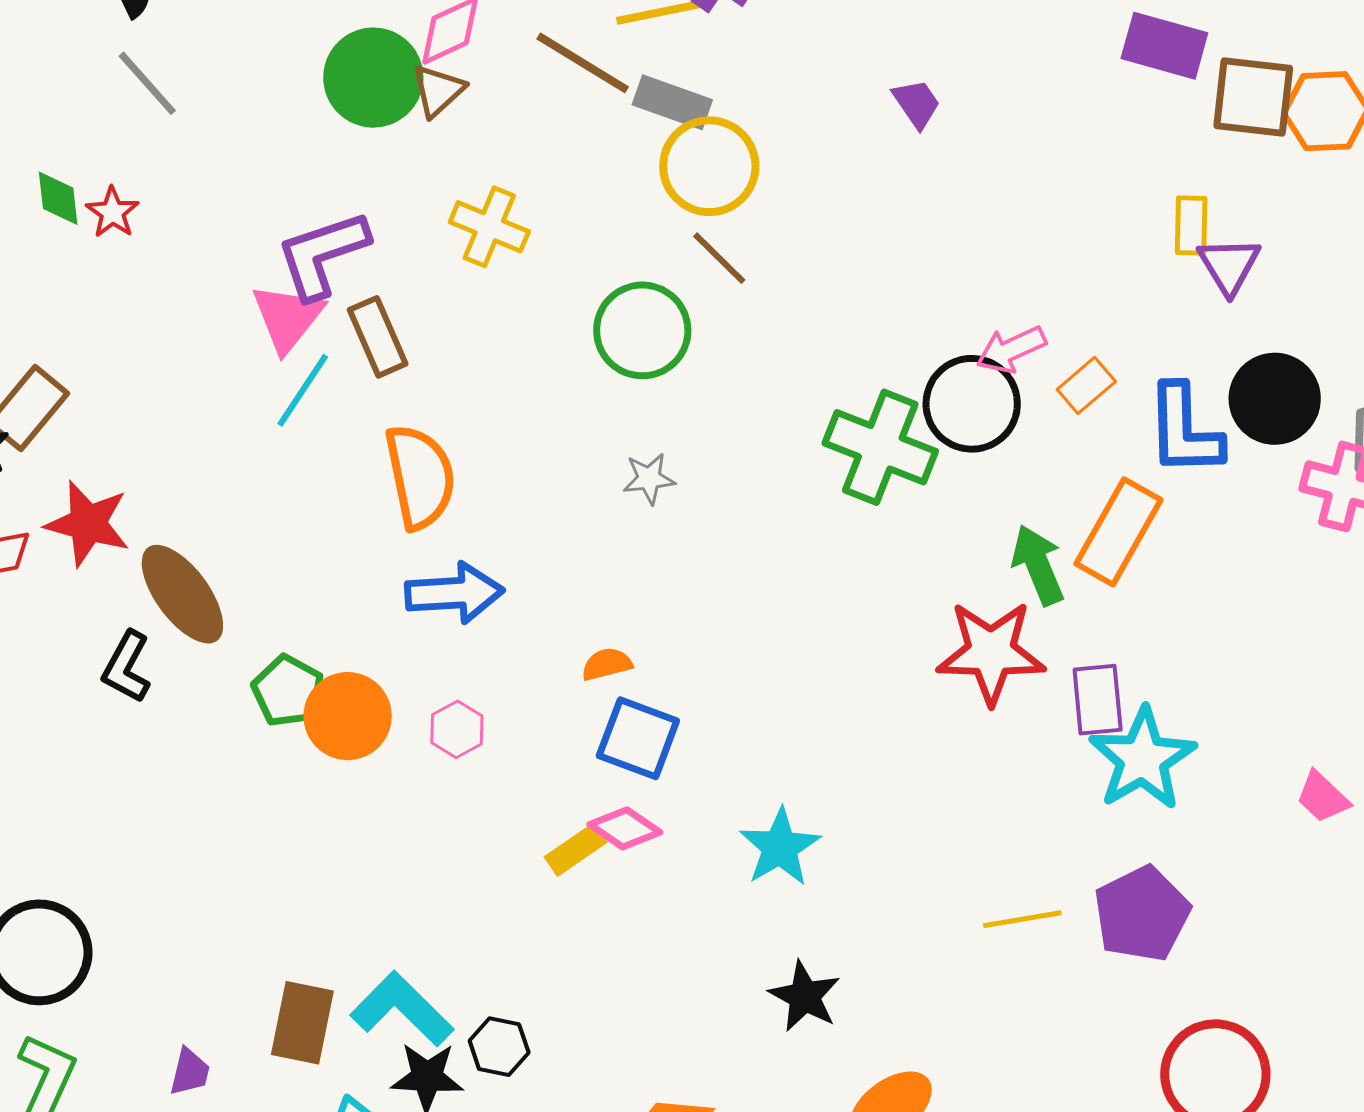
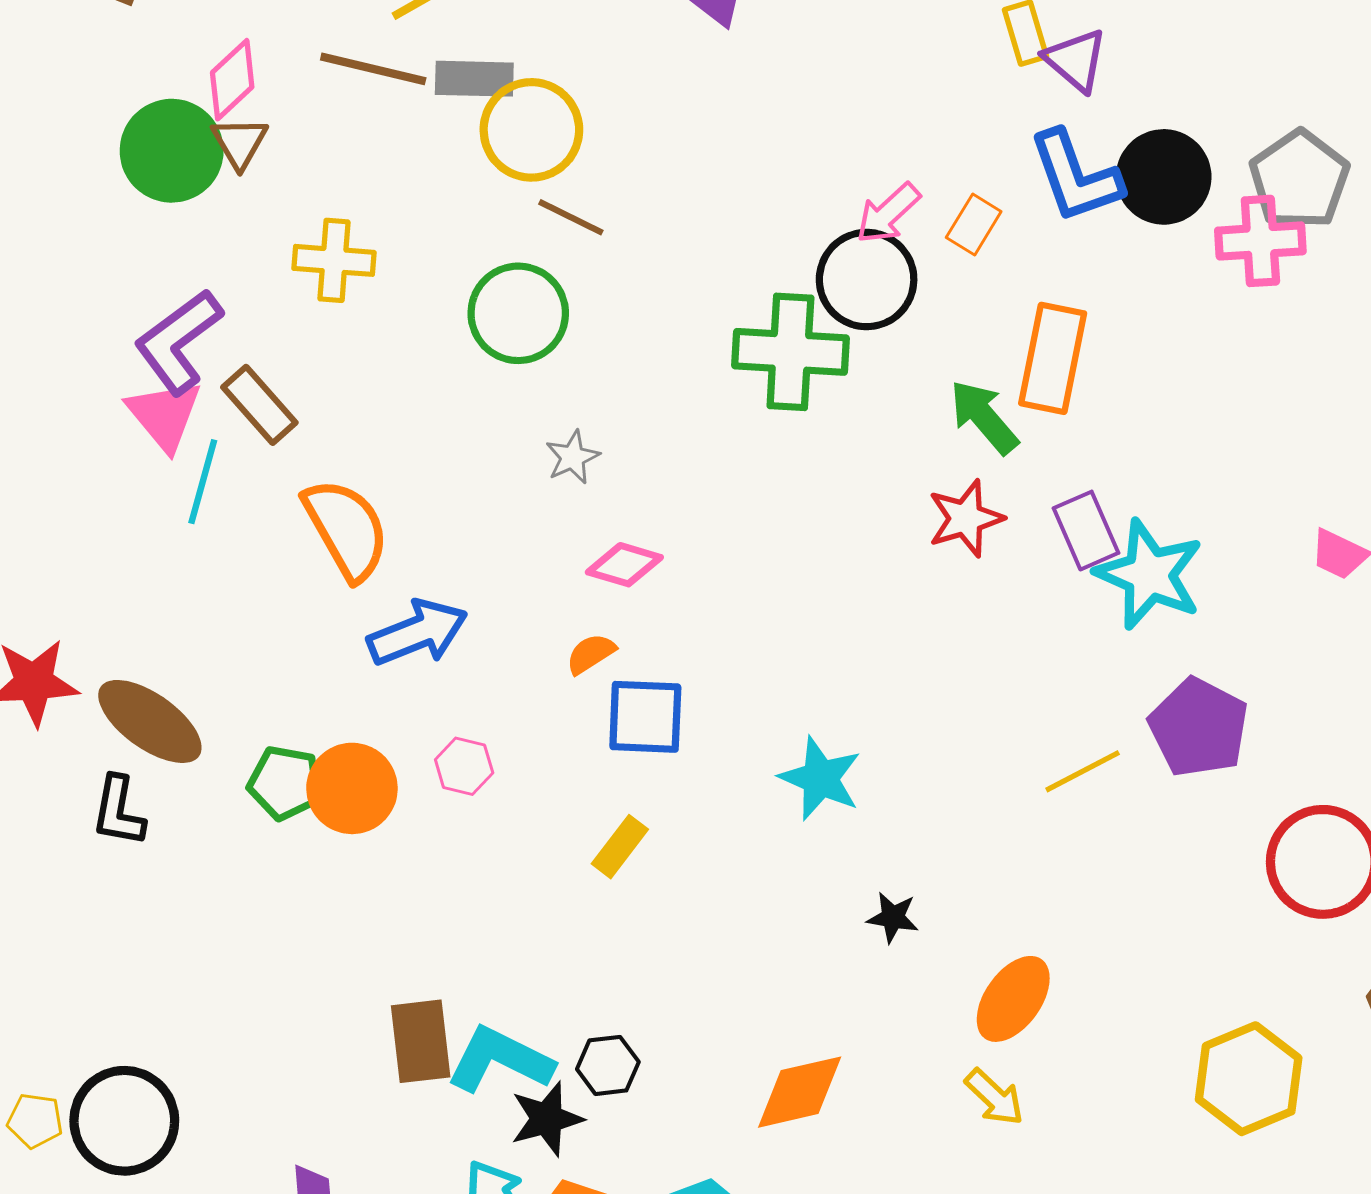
blue L-shape: (1184, 430) -> (1075, 177), moved
red star: (991, 652) -> (966, 518), size x0.7
pink diamond: (625, 828) -> (624, 565), moved
black star: (805, 996) -> (893, 917), size x0.7
brown rectangle: (302, 1023) -> (421, 1041), moved

